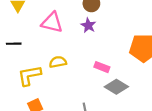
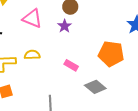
gray diamond: (116, 87) -> (95, 87), moved

